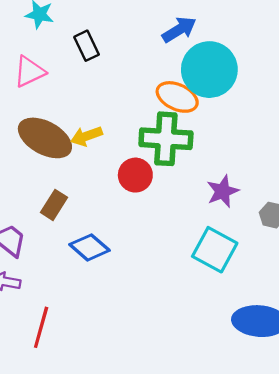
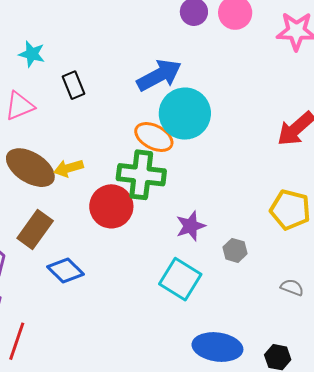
blue arrow: (179, 30) -> (159, 75), size x1.4
red circle: (135, 175) -> (111, 206), size x1.4
brown rectangle: (54, 205) -> (35, 230), size x1.4

